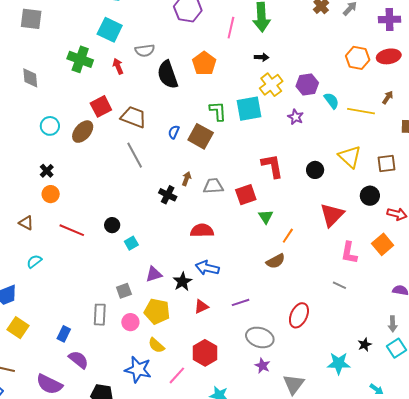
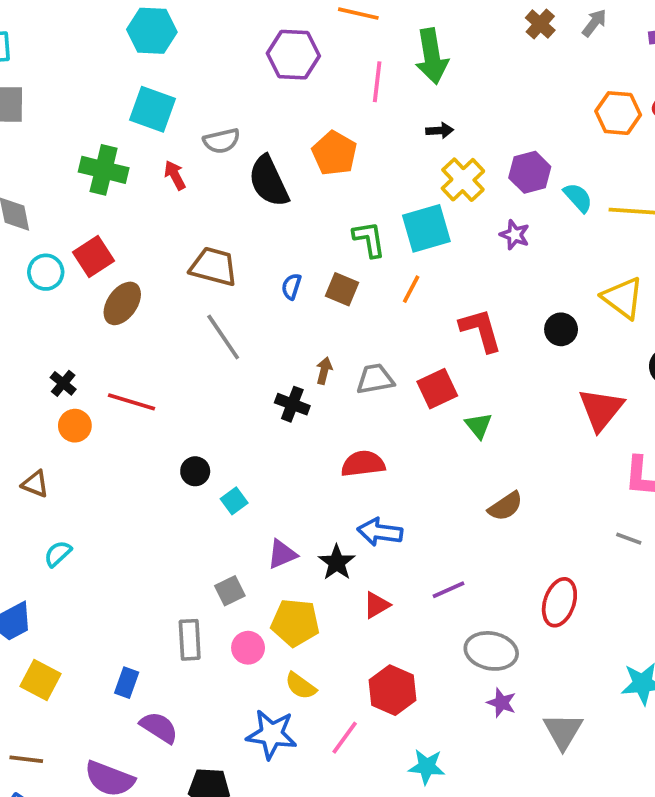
red square: (101, 106) -> (93, 256), moved
cyan circle: (50, 126) -> (46, 272), moved
brown square: (201, 136) -> (342, 289), size x0.7
red line: (72, 230) -> (131, 402), moved
orange line: (288, 236) -> (411, 289), moved

